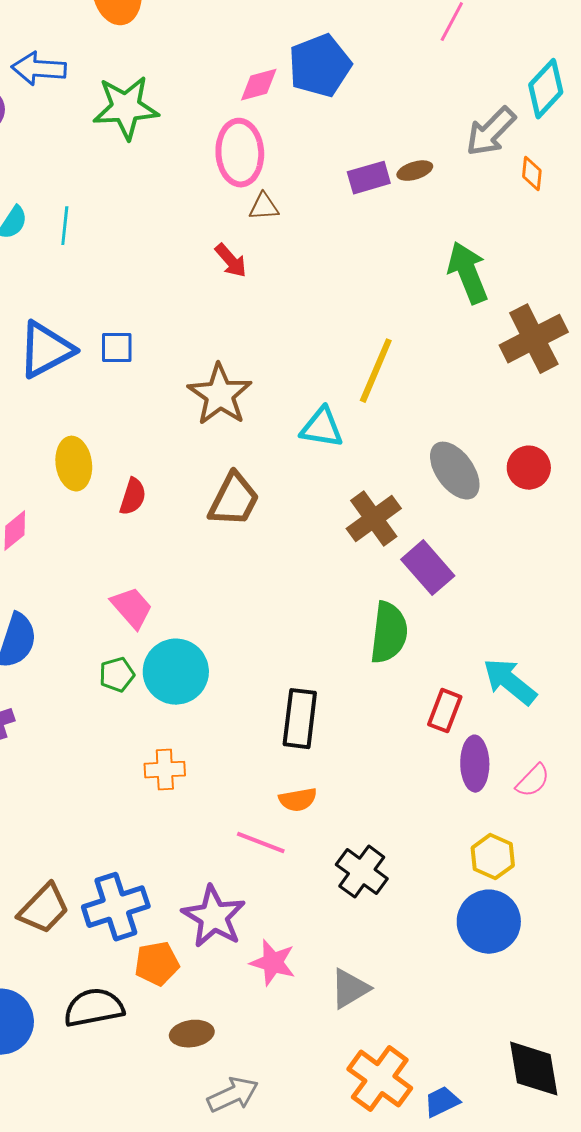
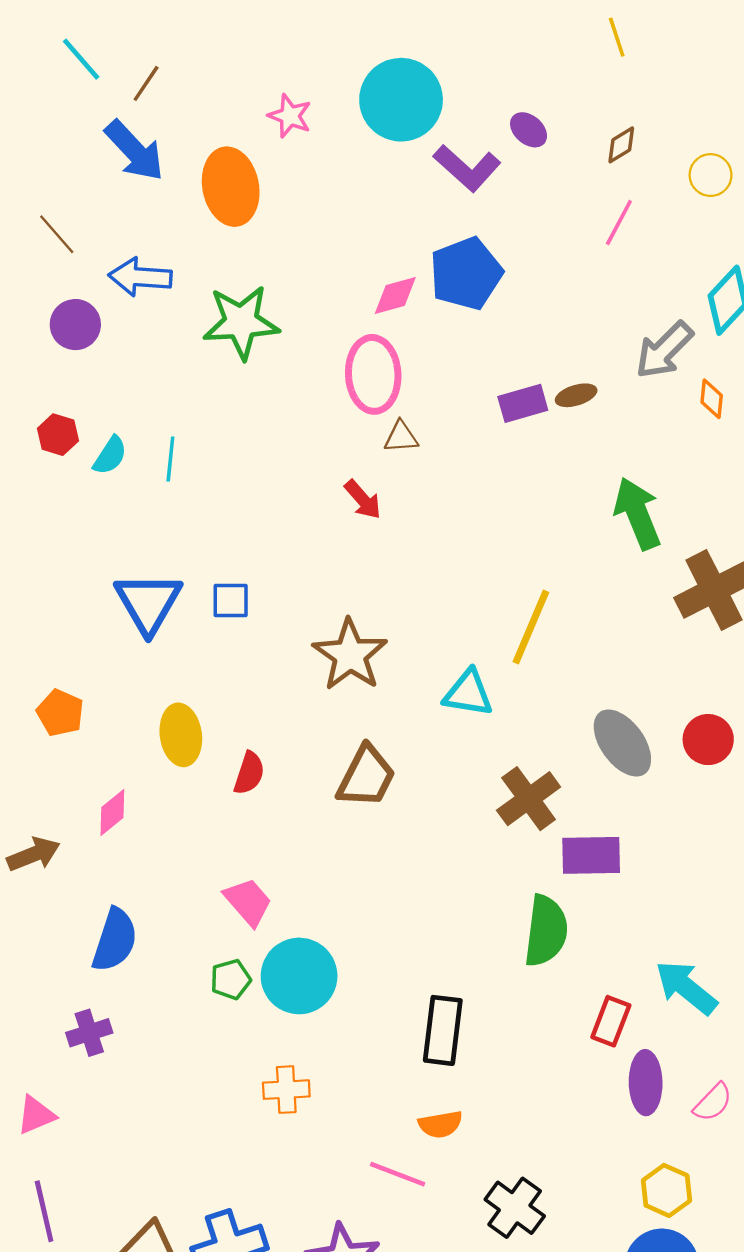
blue triangle: (46, 350) -> (148, 603), turned -32
purple rectangle: (428, 568) -> (591, 855), turned -50

